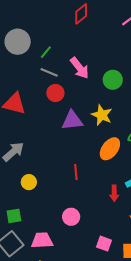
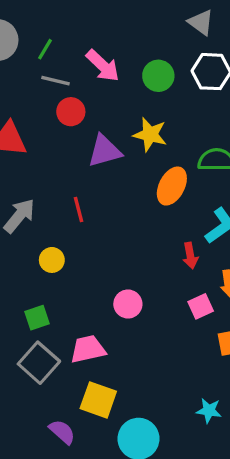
red line: (76, 172) -> (79, 209), moved
pink square: (104, 244) -> (201, 306), moved, turned -35

